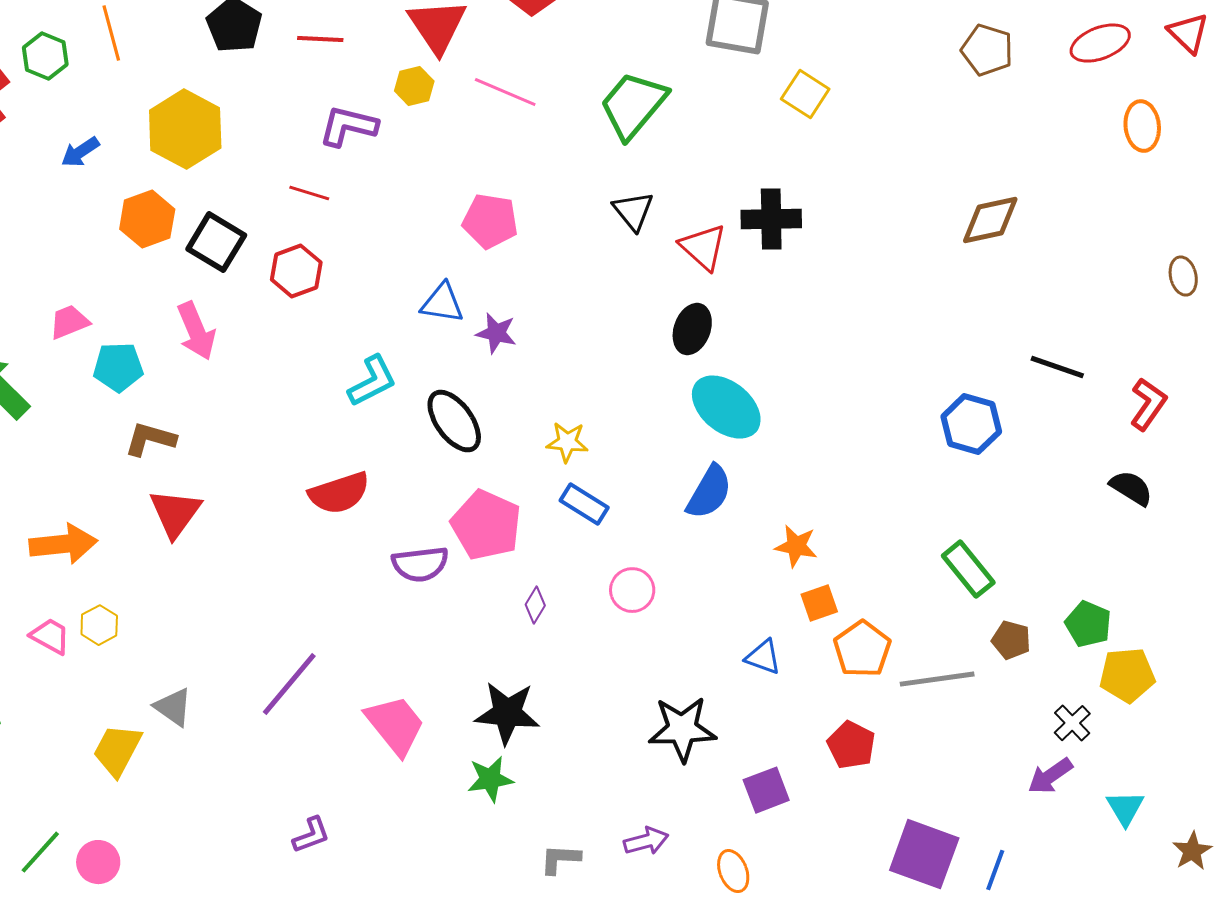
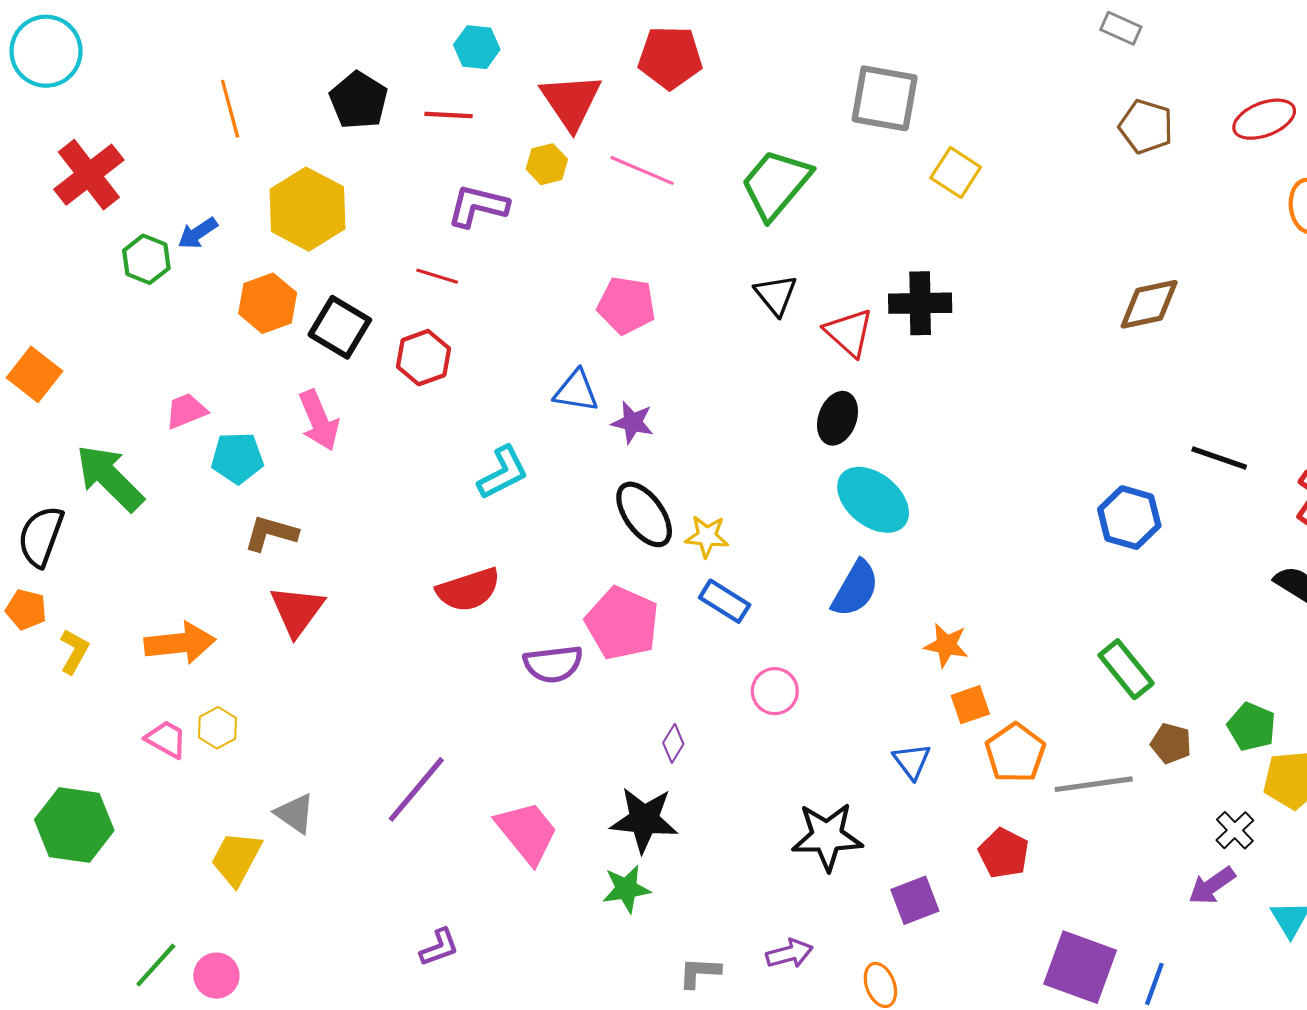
green hexagon: (45, 56) -> (146, 259), moved
black ellipse: (454, 421) -> (644, 514), moved
purple diamond: (535, 605) -> (673, 743), moved
blue triangle: (763, 657) -> (912, 761), turned 33

